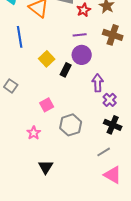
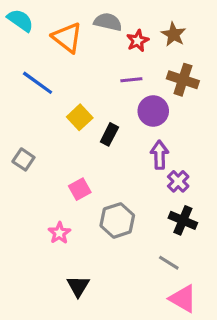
blue line: (20, 37) -> (38, 83), turned -45
purple circle: (82, 55) -> (153, 111), moved
gray line: (104, 152) -> (169, 263), turned 64

